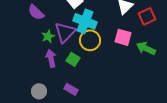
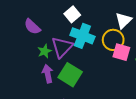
yellow circle: (90, 40) -> (113, 40), moved
green square: (73, 59) -> (70, 75), size x1.6

